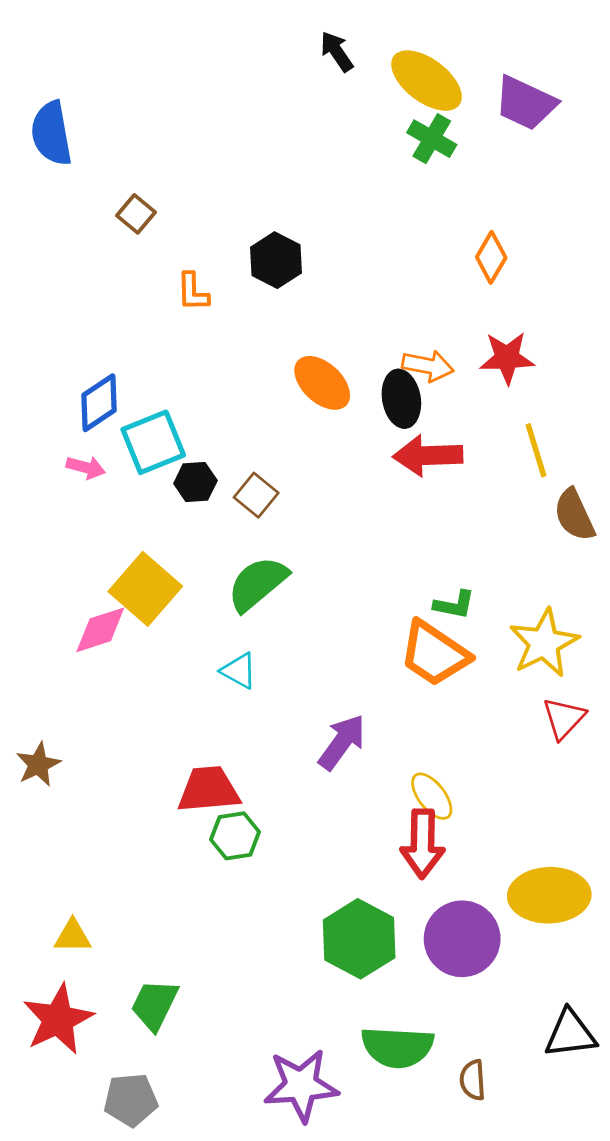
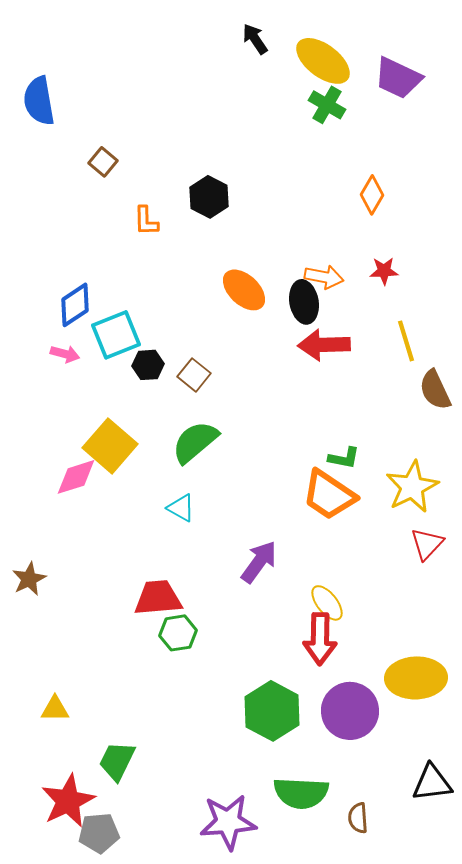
red star: (507, 358) -> (384, 271), size x0.7
red star: (58, 1019) -> (68, 801), moved

